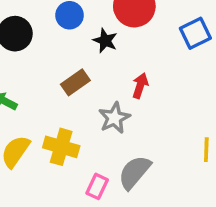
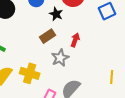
brown rectangle: (75, 82) -> (48, 36), moved

